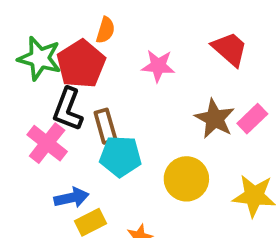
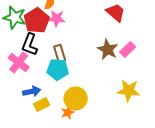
pink star: (158, 66) -> (57, 18), moved
brown rectangle: (105, 126) -> (60, 54), moved
yellow circle: (186, 179) -> (76, 98), moved

